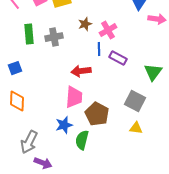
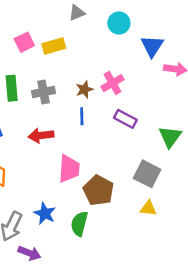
brown star: (85, 24) -> (84, 89), moved
blue line: (99, 49) -> (82, 116), moved
red arrow: (81, 71) -> (41, 135), moved
blue star: (64, 125) -> (45, 213), moved, turned -30

